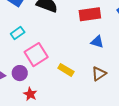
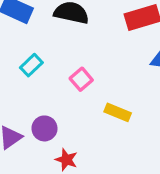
pink square: (36, 55) -> (81, 79), moved, size x0.6

